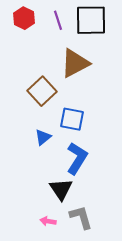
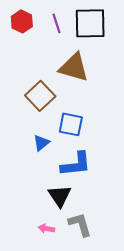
brown triangle: (75, 63) -> (74, 67), turned 44
blue L-shape: (77, 158) -> (76, 164), turned 52

